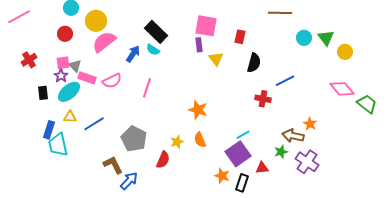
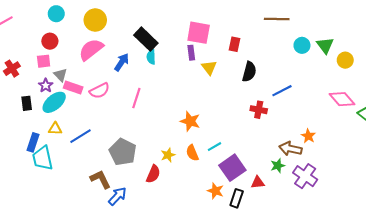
yellow circle: (96, 21) -> (95, 20), moved
cyan semicircle: (153, 50) -> (151, 57), moved, turned 56
pink square: (63, 63) -> (44, 61), moved
cyan line: (243, 135) -> (214, 147), moved

